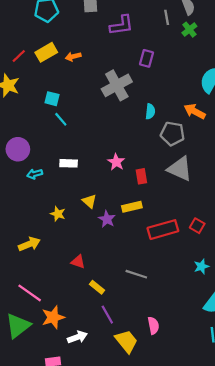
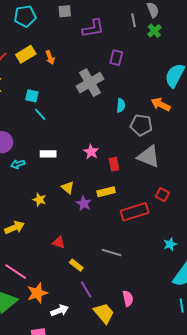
orange arrow: (73, 57) -> (50, 57), turned -96
red square: (197, 226) -> (162, 195), moved

